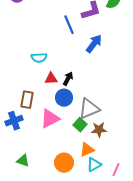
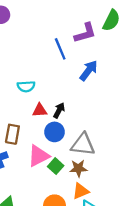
gray triangle: (89, 109) -> (83, 144), turned 30
green square: (80, 125) -> (56, 166), moved
brown star: (99, 130) -> (78, 168), moved

